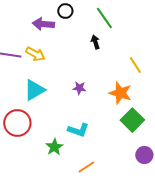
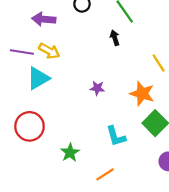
purple arrow: (43, 24) -> (44, 19), moved
cyan triangle: (34, 90) -> (38, 78), moved
cyan L-shape: (78, 130) -> (116, 136), moved, turned 55

